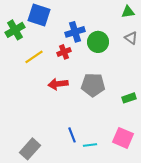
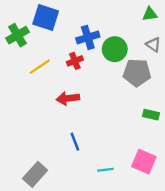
gray pentagon: (93, 85) -> (137, 73), moved
green rectangle: (129, 98) -> (151, 115), turned 32
blue line: (72, 135) -> (75, 142), moved

